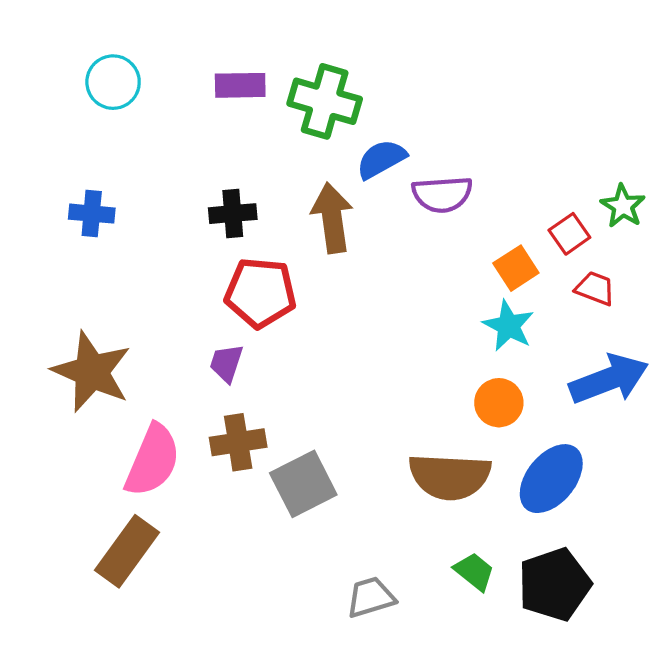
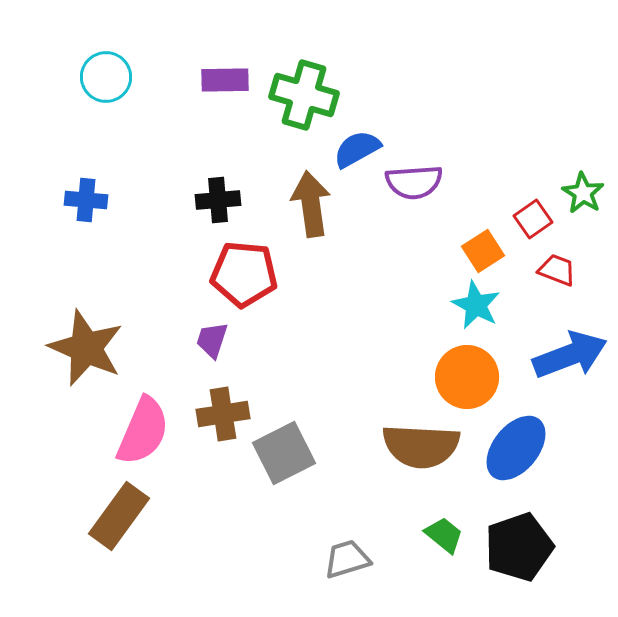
orange circle: (499, 403) -> (467, 377), size x1.4

